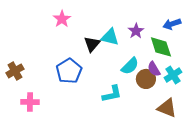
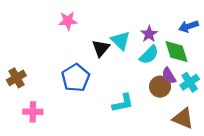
pink star: (62, 19) -> (68, 21), turned 30
cyan triangle: (110, 37) -> (121, 41), turned 30
cyan semicircle: (130, 66) -> (149, 55), moved

